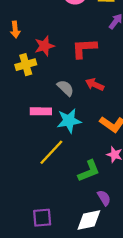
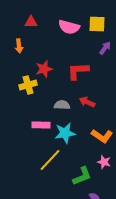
orange arrow: (15, 30) -> (19, 46), moved
gray semicircle: (65, 88) -> (62, 105), turned -42

